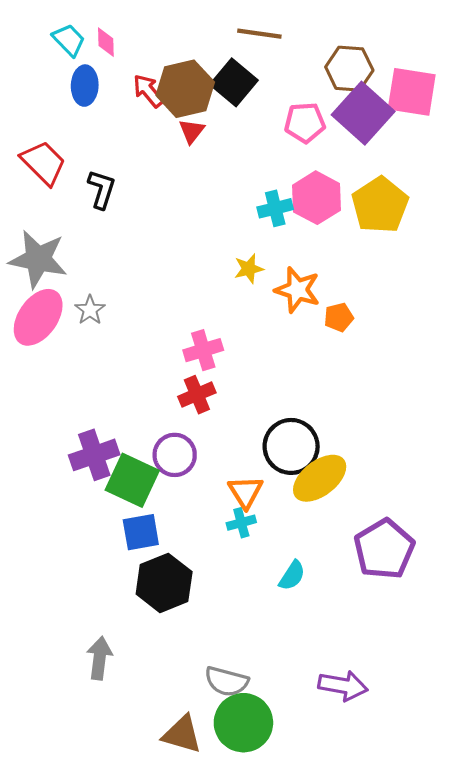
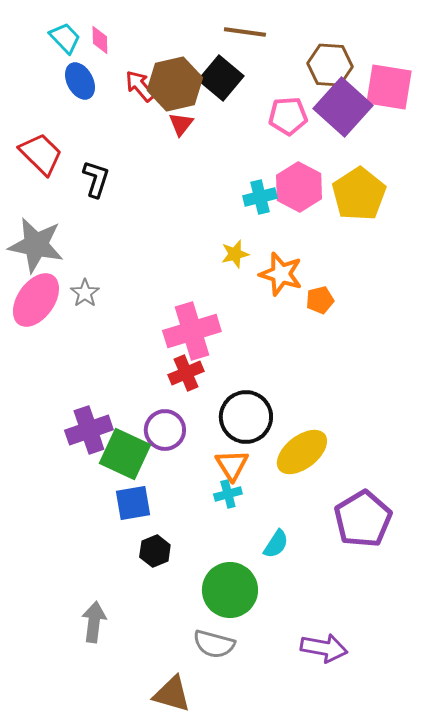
blue ellipse: (85, 86) -> (80, 81), turned -30
pink cross: (203, 350) -> (192, 331), size x1.5
black circle: (291, 446) -> (246, 417), moved
black hexagon: (164, 583) -> (155, 551), size x0.6
green circle: (243, 723) -> (230, 590), moved

